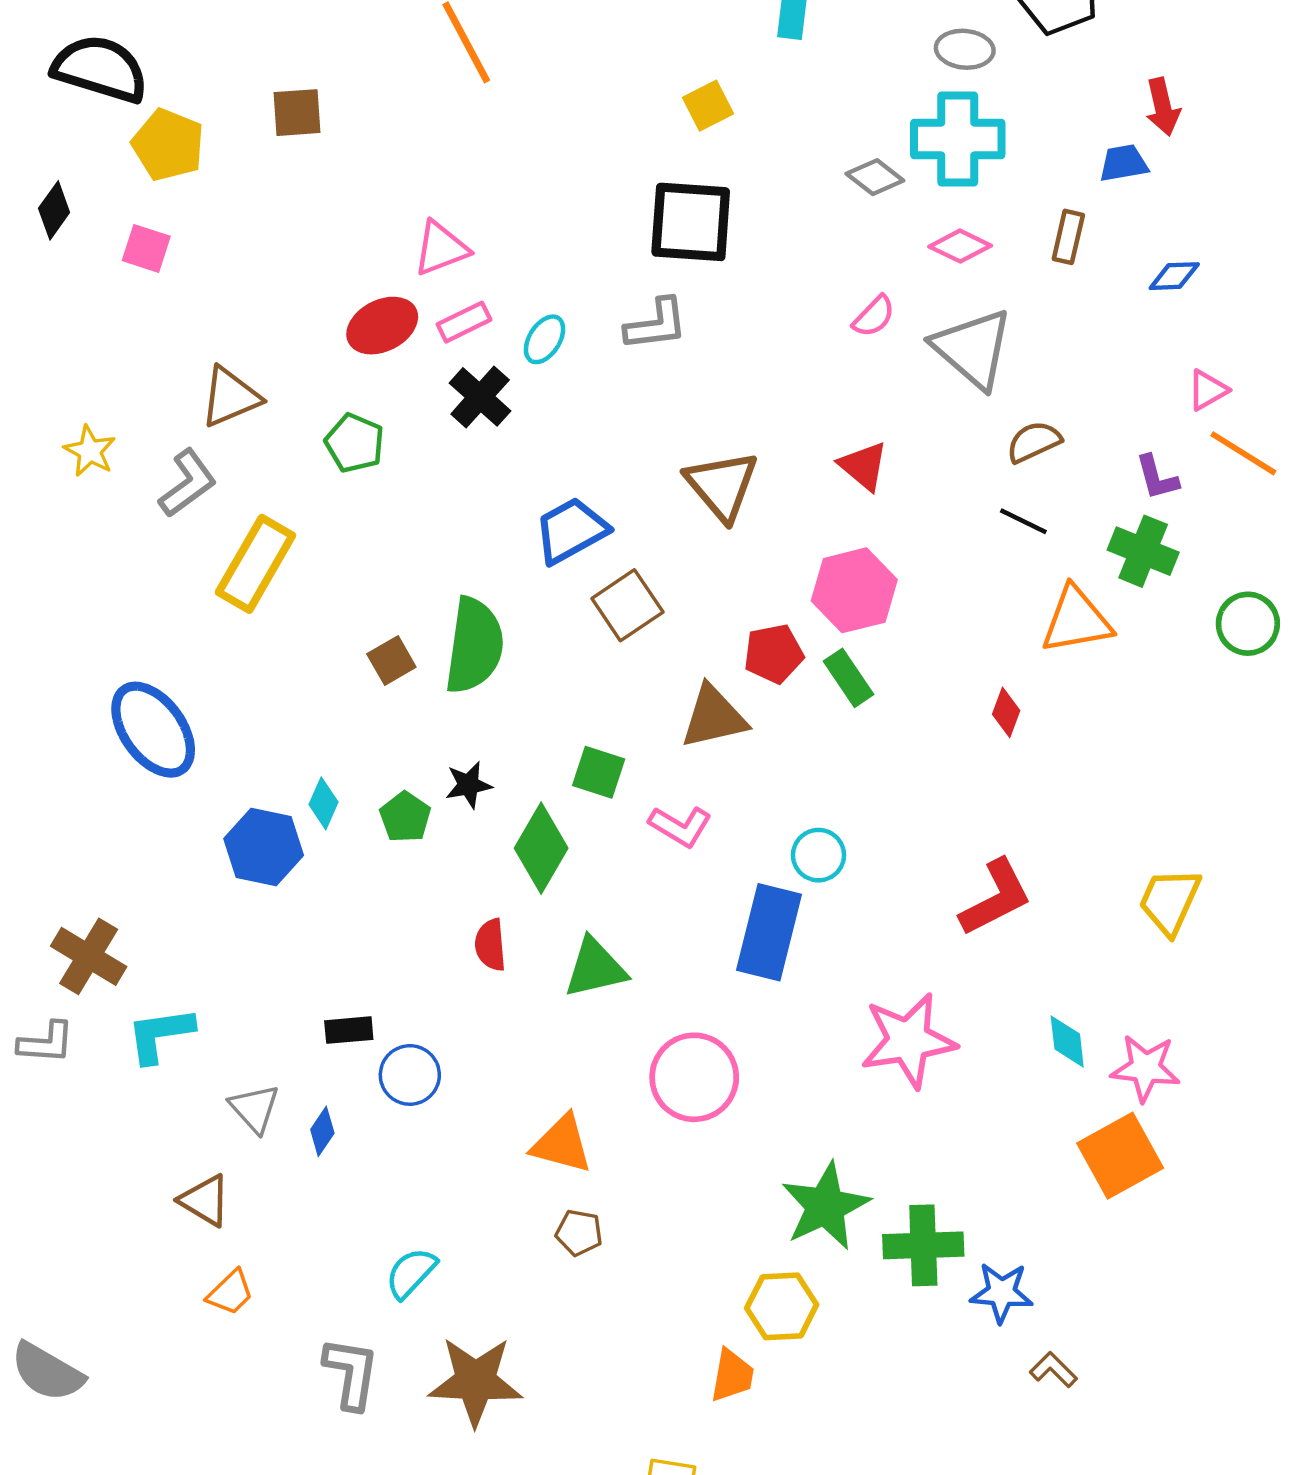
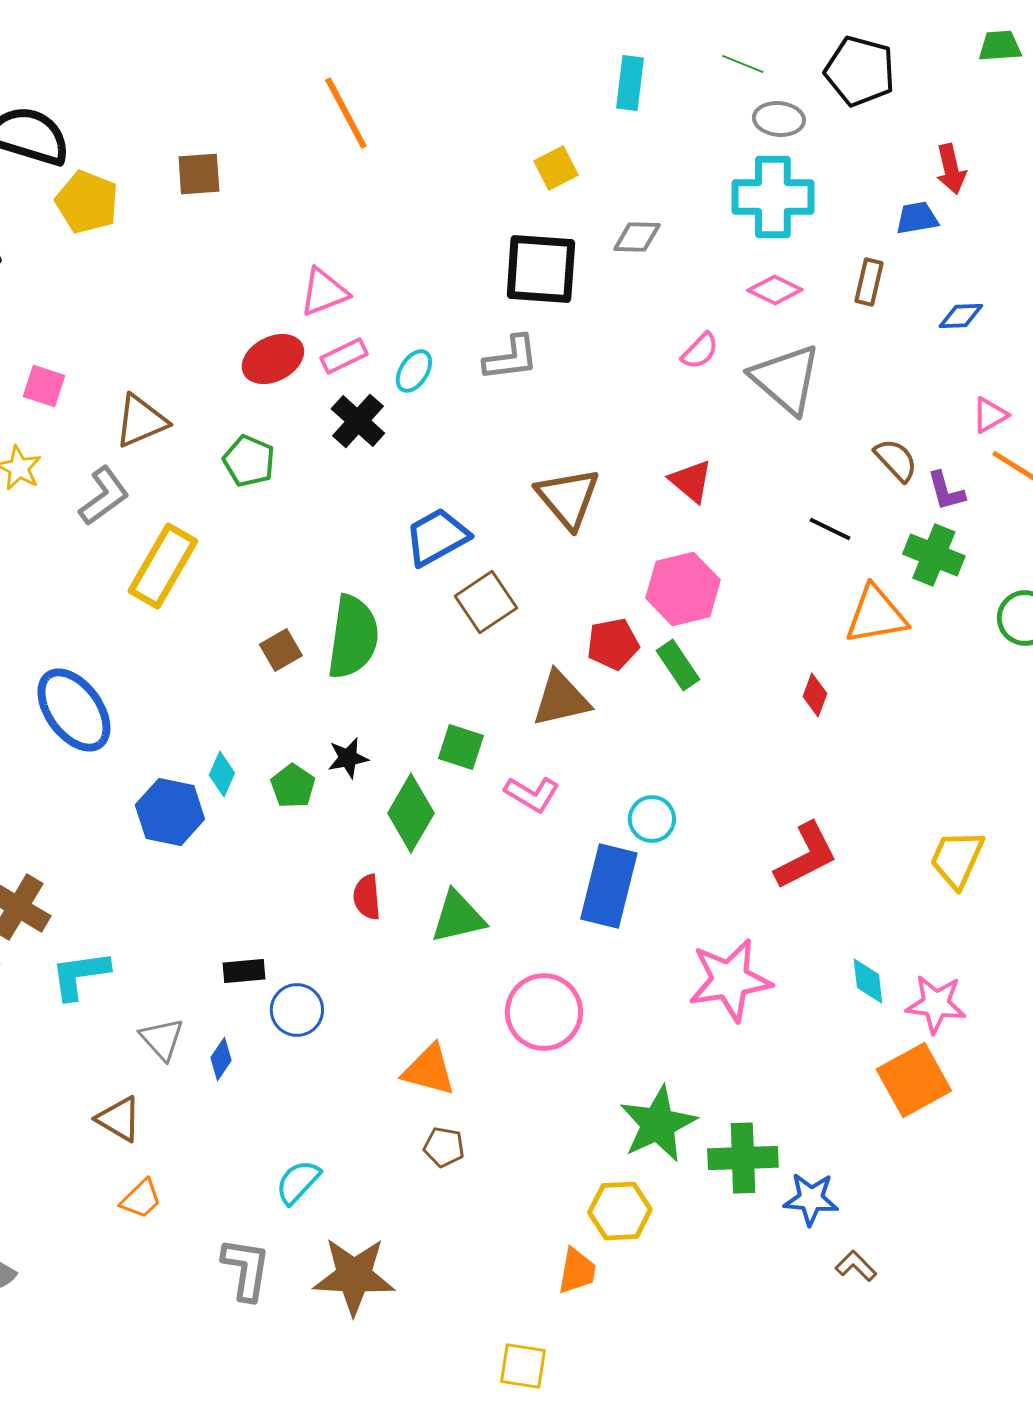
gray diamond: (875, 177) -> (637, 237), moved, turned -36
pink square: (146, 248) -> (44, 386), moved
brown semicircle: (1034, 442) -> (896, 460), moved, turned 72

